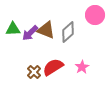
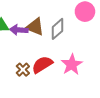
purple arrow: (30, 33) -> (19, 30), turned 48
pink star: (82, 67) -> (72, 65), size x1.5

